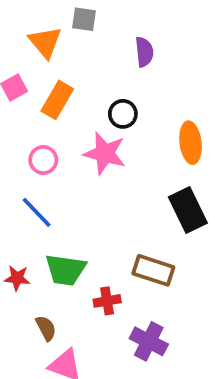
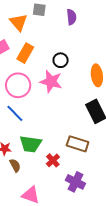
purple semicircle: (144, 52) -> (71, 17), moved
pink circle: (43, 160) -> (18, 85), size x1.6
red cross: (107, 301) -> (53, 160), turned -32
brown semicircle: (46, 328) -> (15, 165), moved

